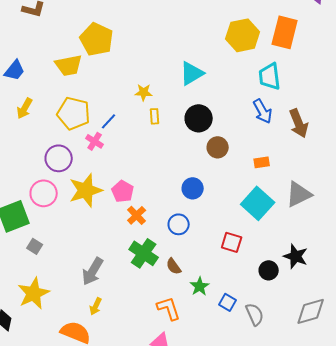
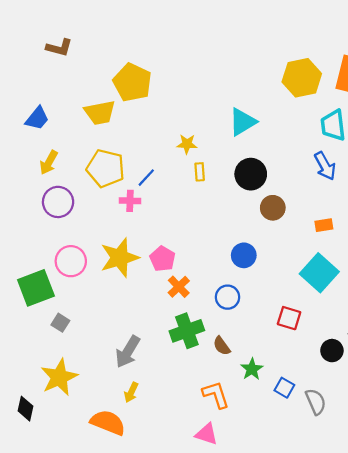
pink cross: (95, 141) -> (130, 201), turned -30
purple circle: (59, 158) -> (58, 202), moved
green cross: (144, 253) -> (187, 331), turned 36

